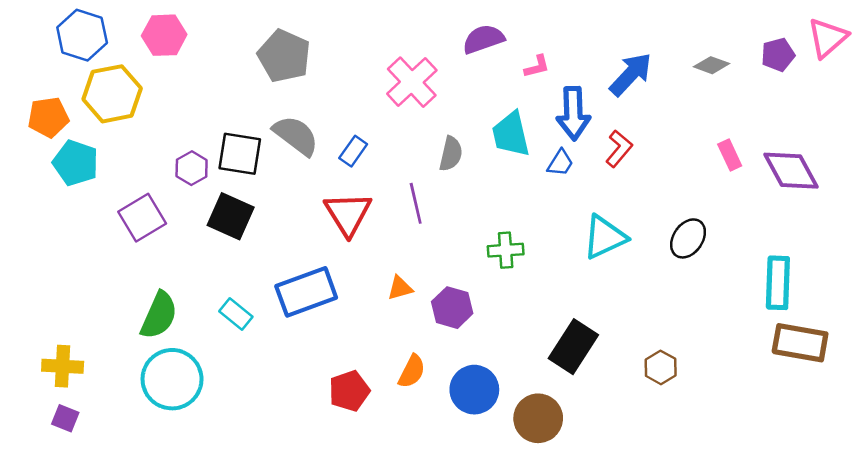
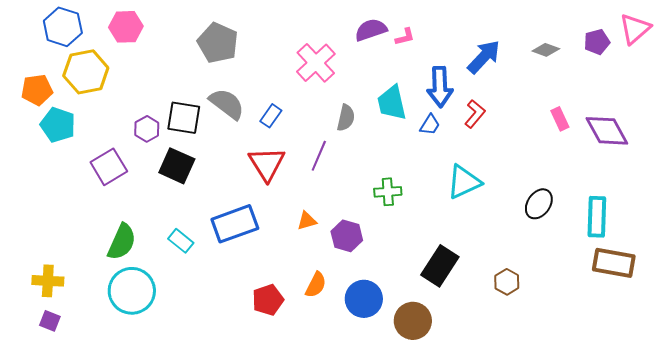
pink L-shape: (537, 66) -> (405, 37), moved
purple line: (416, 203) -> (319, 156), turned 36
black ellipse: (688, 238) -> (539, 204), moved

